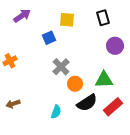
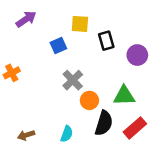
black rectangle: (103, 18) -> (106, 41), moved
black semicircle: (87, 103) -> (104, 123), turned -40
brown arrow: (13, 104) -> (26, 135), moved

